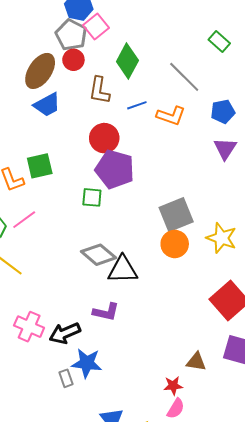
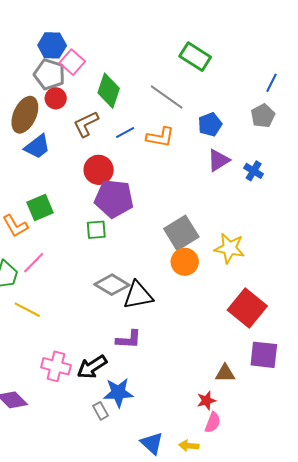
green rectangle: (219, 42) -> (195, 57), size x1.4
brown L-shape: (99, 90) -> (86, 124), turned 64
purple triangle: (225, 149) -> (218, 160), turned 35

